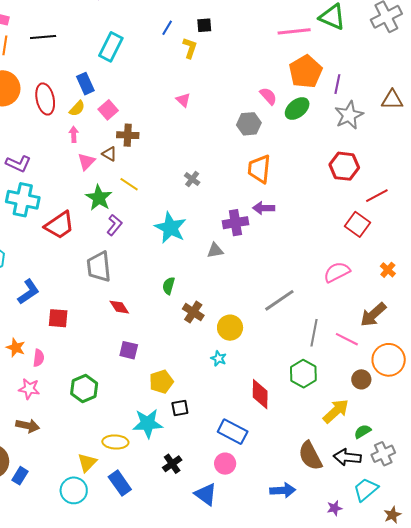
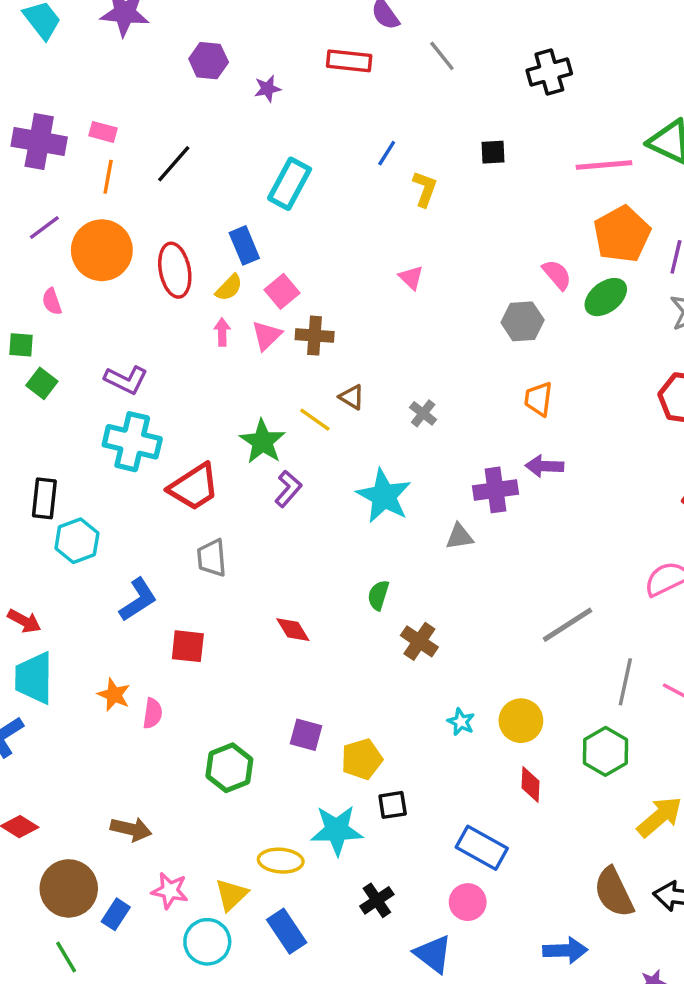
black square: (204, 25) -> (493, 152), moved
black line: (43, 37) -> (174, 164), turned -45
brown triangle: (109, 154) -> (352, 397), moved
pink triangle: (86, 162) -> (267, 335), moved
orange trapezoid: (259, 169) -> (538, 399), size x0.7
gray trapezoid: (99, 267) -> (212, 558), moved, size x0.7
yellow circle: (230, 328) -> (521, 721), moved
purple square: (129, 350) -> (306, 735), moved
pink star: (29, 389) -> (170, 891), moved
red diamond: (260, 394) -> (530, 784), size x0.7

